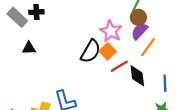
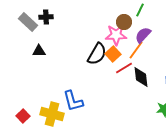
brown circle: (138, 17) -> (124, 22), moved
pink star: (111, 31) -> (116, 35), turned -30
orange line: (148, 47) -> (136, 50), moved

